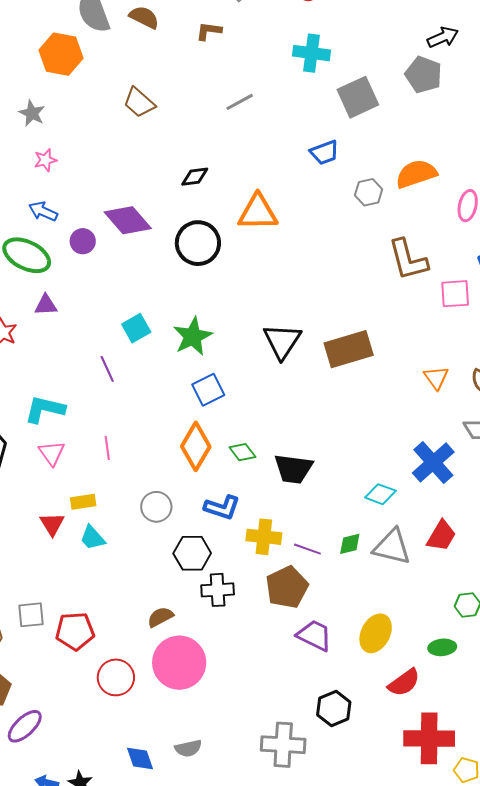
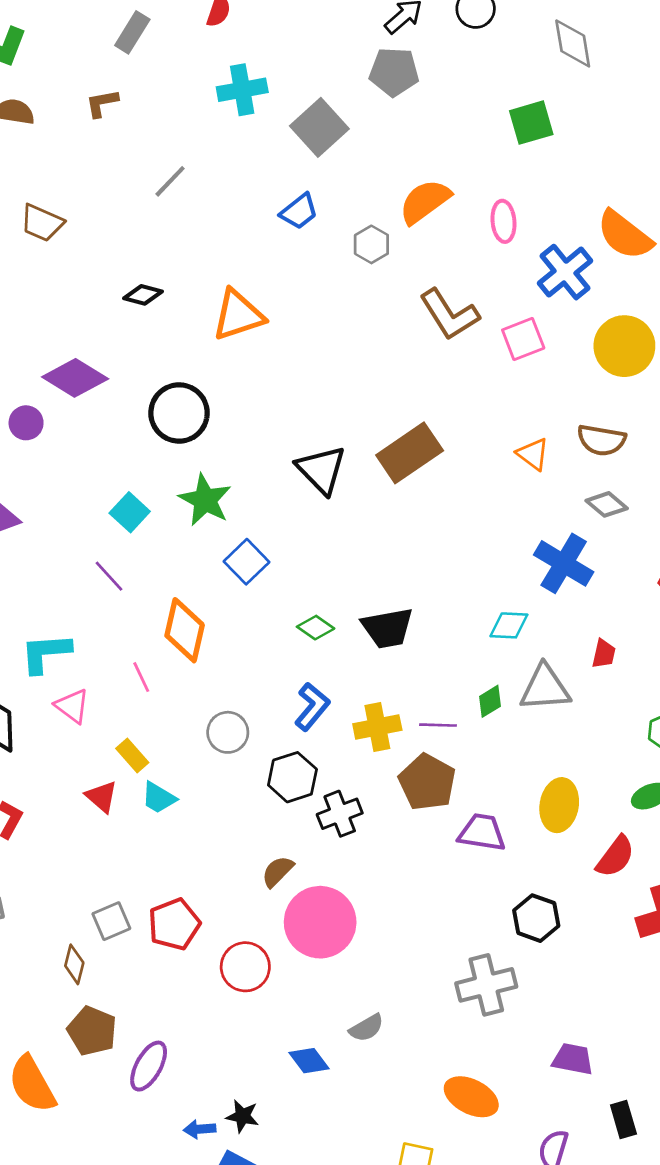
black diamond: (195, 177) -> (143, 295), turned 40
black circle: (198, 243) -> (179, 413), moved
orange diamond: (196, 446) -> (185, 630), moved
yellow rectangle: (83, 502) -> (132, 756), turned 75
blue L-shape: (222, 508) -> (312, 707), turned -51
red trapezoid: (441, 536) -> (604, 654), size x0.7

